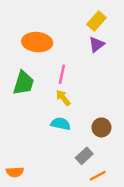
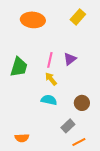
orange ellipse: (37, 42) -> (33, 20), moved
purple triangle: (97, 45) -> (70, 59), moved
orange semicircle: (15, 172) -> (22, 138), moved

